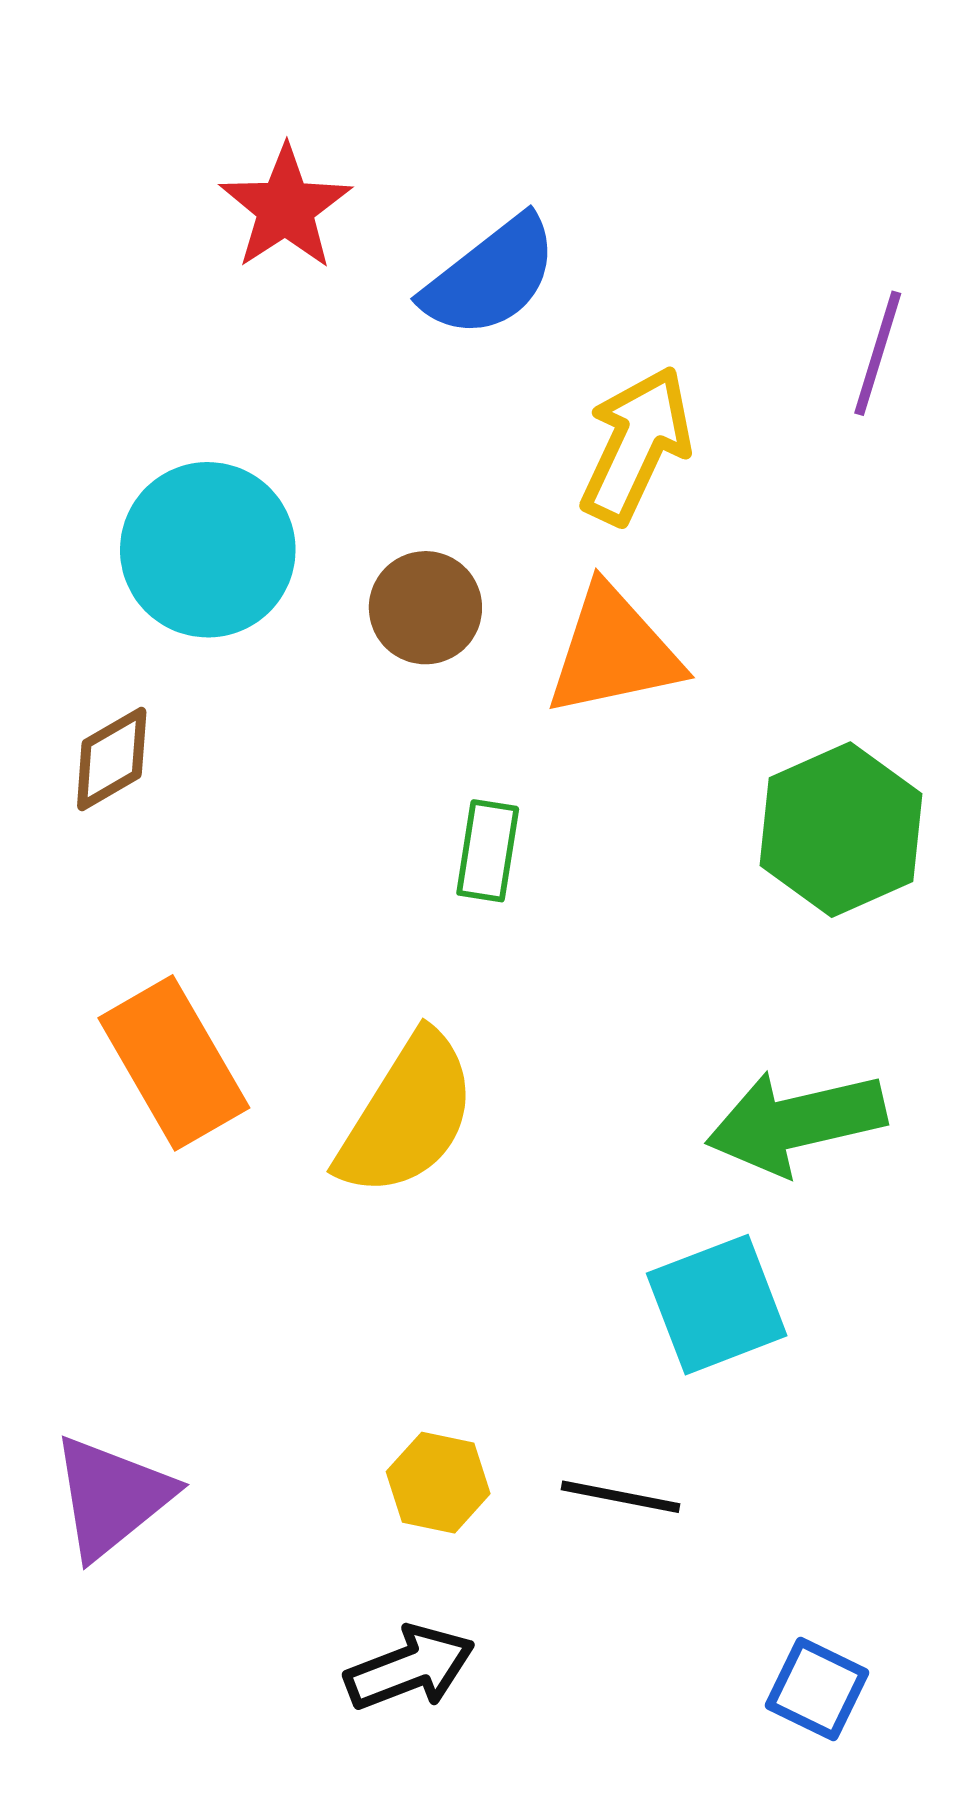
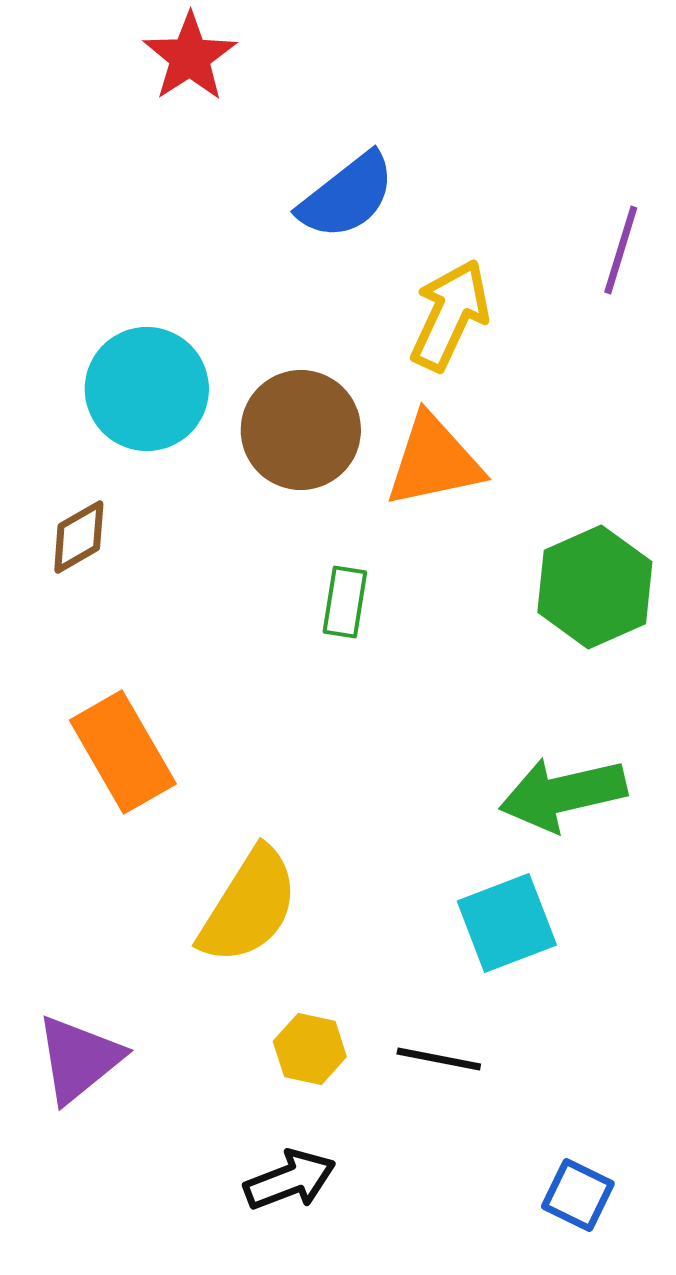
red star: (286, 208) -> (190, 57), moved
brown circle: (425, 608) -> (301, 430), size x1.5
yellow semicircle: (407, 1115) -> (249, 906), moved

